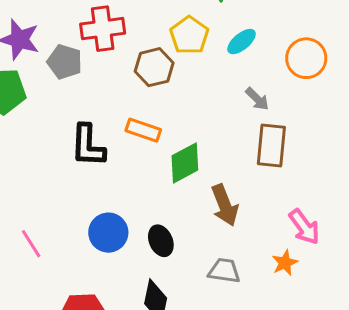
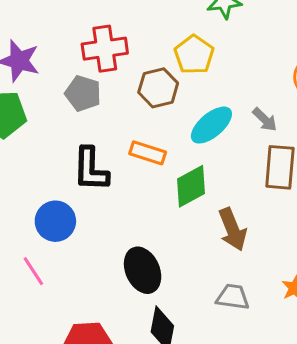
cyan ellipse: (242, 42) -> (211, 125), moved, size x1.4
gray pentagon: (65, 62) -> (83, 93), moved
blue circle: (108, 233) -> (55, 221), moved
black ellipse: (161, 241) -> (143, 270), moved, size x1.4

